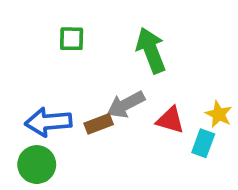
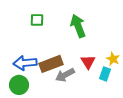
gray arrow: (126, 105) -> (65, 75), moved
red triangle: (170, 120) -> (88, 62), turned 42
brown rectangle: (99, 124) -> (51, 64), size x1.6

